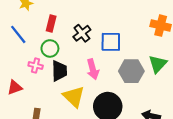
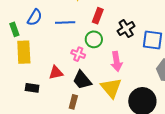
blue line: (18, 34) -> (65, 22), turned -60
pink arrow: (93, 69) -> (117, 61), moved
black trapezoid: (59, 71) -> (82, 80), moved, turned 135

